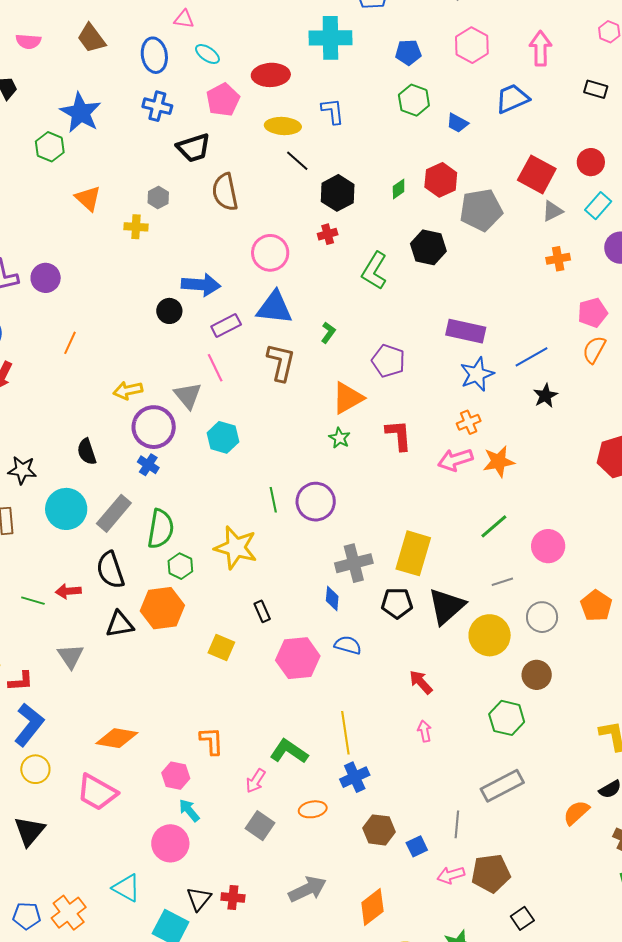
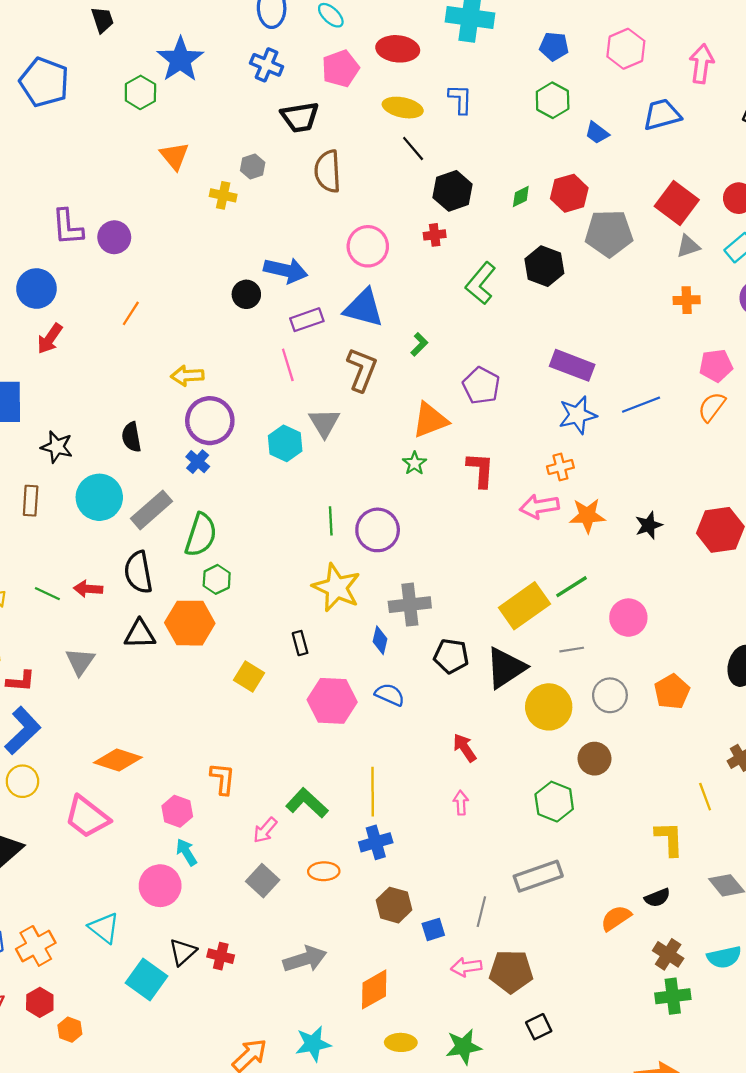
gray triangle: (188, 396) -> (324, 423), moved
black star: (545, 396) -> (649, 525), moved
yellow star: (236, 548) -> (337, 588), moved
yellow rectangle: (413, 553) -> (524, 606), moved, turned 30

